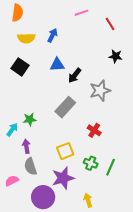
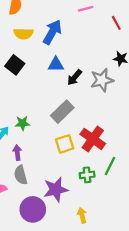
blue arrow: (52, 35) -> (52, 32), size x1.6
gray star: (100, 91) -> (102, 80), moved
red cross: (94, 130) -> (93, 139), size x1.6
yellow square: (65, 151) -> (65, 144), moved
green cross: (91, 163) -> (87, 175), turned -32
green line: (111, 167) -> (110, 166), moved

